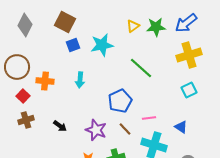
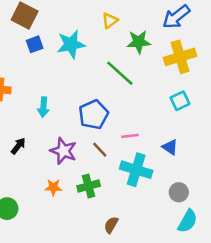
green star: (156, 27) -> (139, 42), moved
cyan arrow: (80, 80) -> (43, 107), moved
black arrow: (60, 126) -> (18, 146), turned -88

